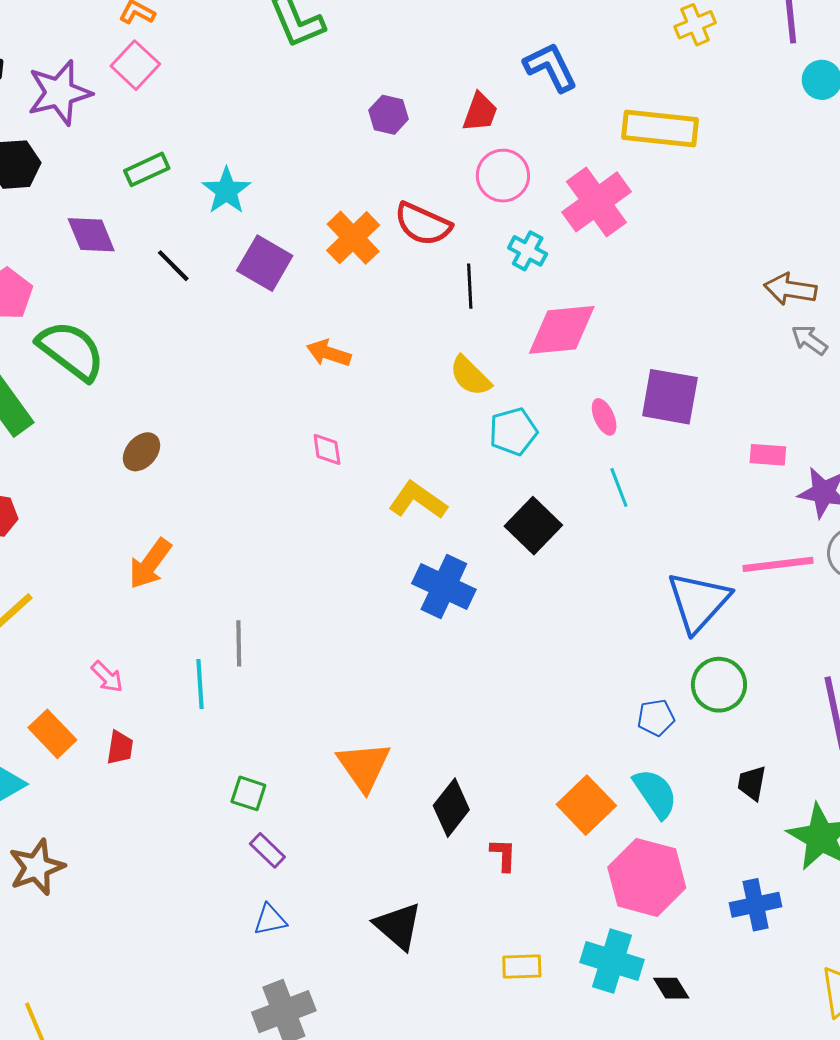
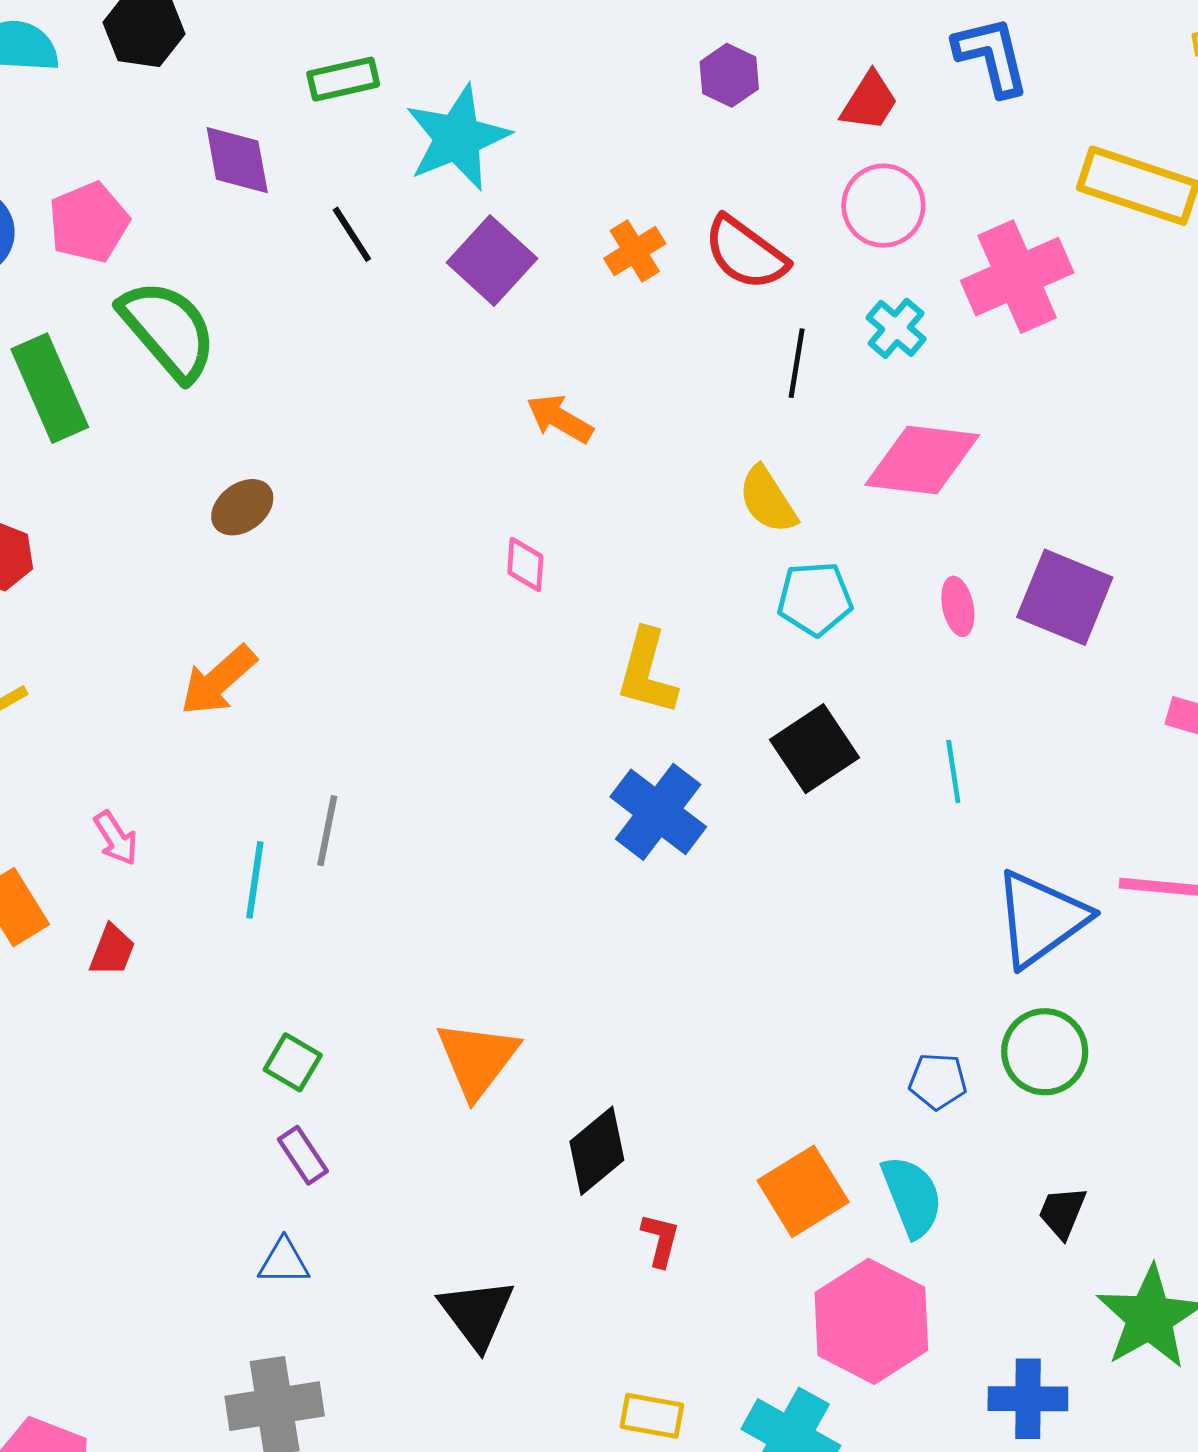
cyan star: (226, 191) -> (457, 138), size x1.4
orange cross: (353, 238) -> (635, 251), size x0.7
cyan line: (619, 488) -> (953, 772), moved
yellow L-shape: (418, 500) -> (647, 672), turned -122

